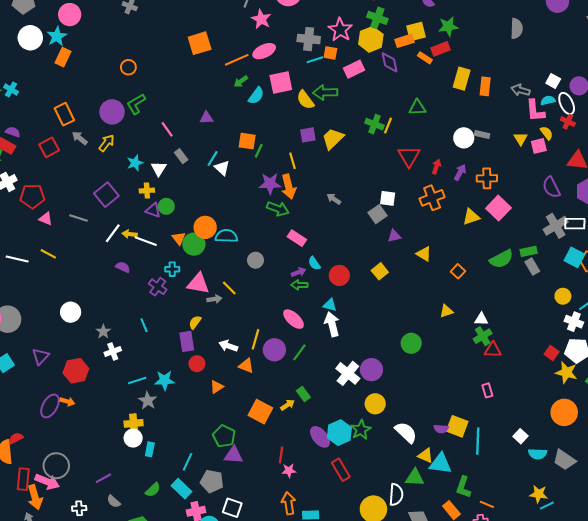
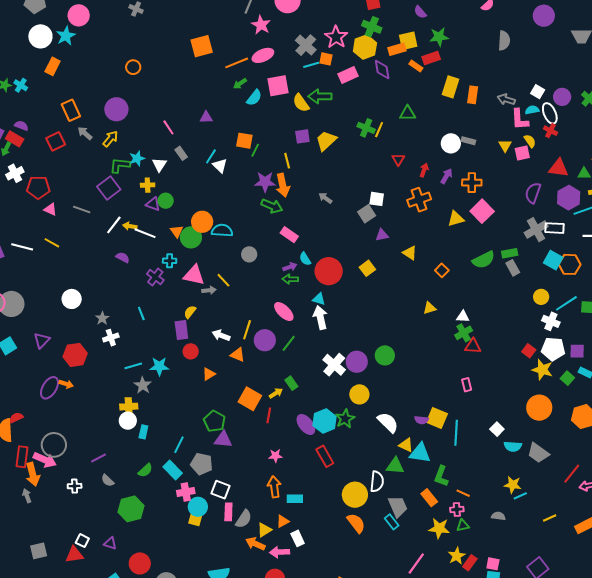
gray cross: (309, 39) -> (306, 45), turned 35
orange rectangle: (63, 57) -> (53, 66), moved
green L-shape: (136, 104) -> (120, 165), moved, turned 35
red triangle: (409, 156) -> (398, 159), size x0.6
purple semicircle: (551, 187) -> (533, 193), turned 45
red circle: (339, 275) -> (329, 271), size x1.4
green circle: (411, 343) -> (385, 355), moved
red line: (281, 455) -> (269, 415), moved

